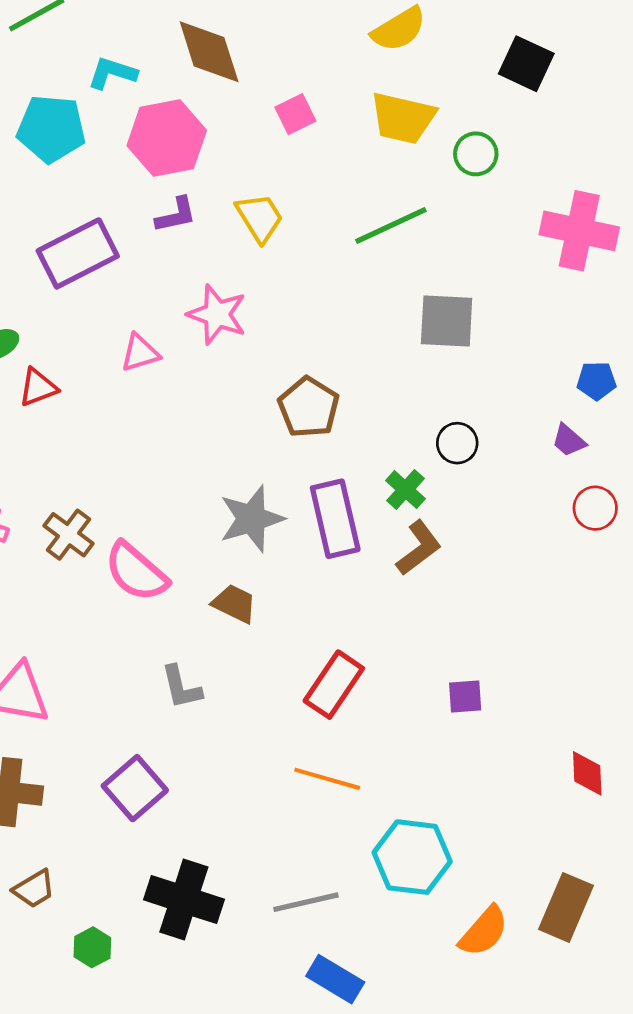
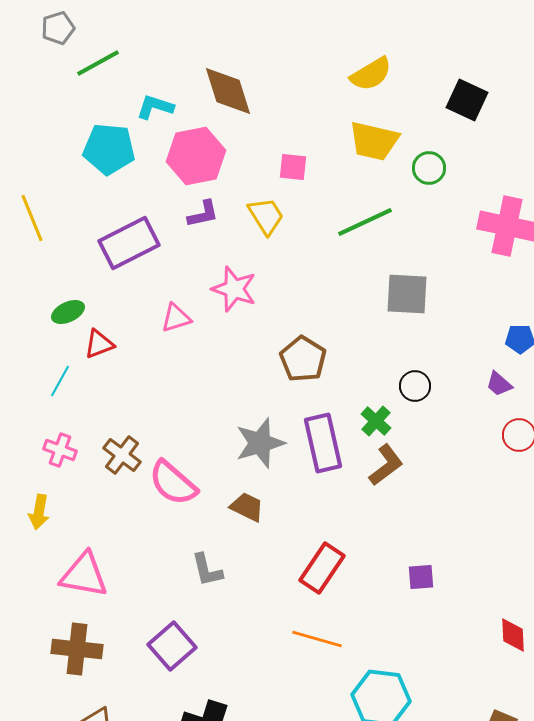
pink square: (295, 114) -> (293, 167), moved, turned 32

